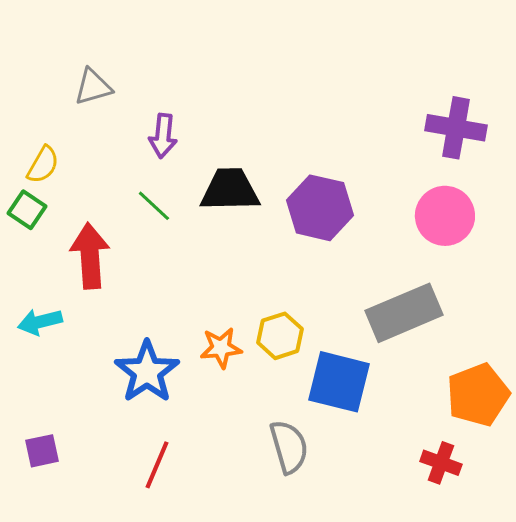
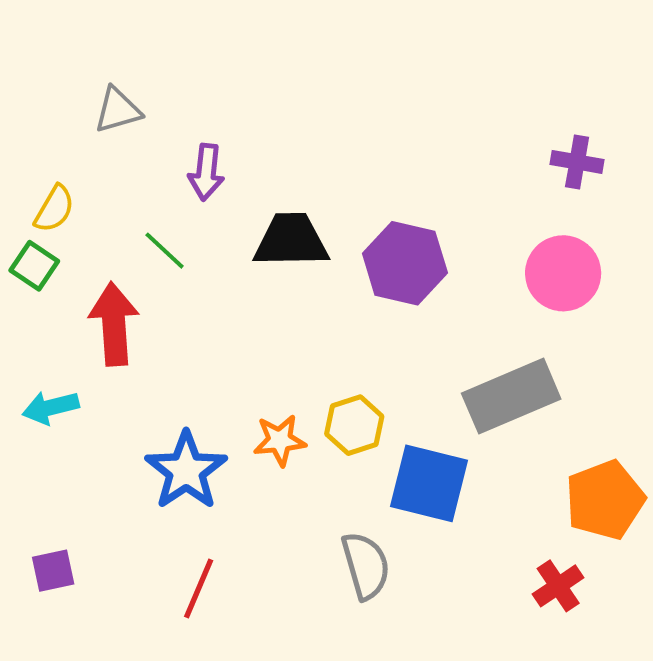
purple cross: (456, 128) -> (577, 162), size x0.7
green line: (154, 206) -> (165, 251), moved
red cross: (441, 463) -> (558, 586), turned 36

